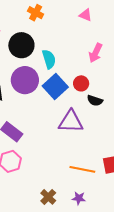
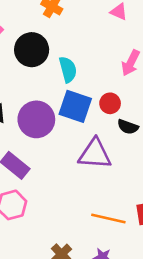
purple circle: (25, 80) -> (36, 119), moved
blue square: (55, 86) -> (75, 106), turned -30

